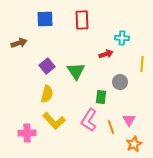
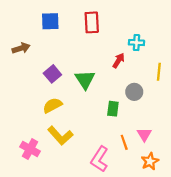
red arrow: (106, 54) -> (119, 60), turned -40
yellow semicircle: (47, 94) -> (52, 105), turned -132
pink L-shape: (89, 120) -> (100, 159), moved
pink cross: (27, 133) -> (30, 149), turned 30

